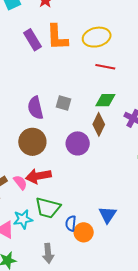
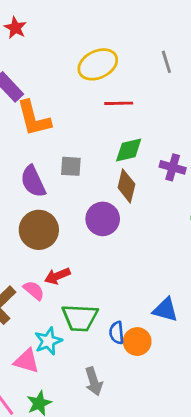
orange L-shape: (57, 37) -> (34, 118), moved
red arrow: (38, 176) -> (57, 276), size x0.7
blue triangle: (107, 215) -> (165, 310), turned -36

